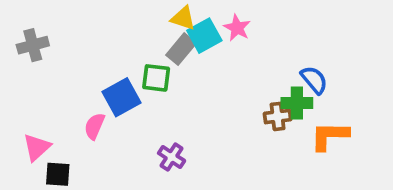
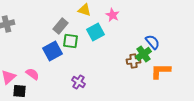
cyan square: (204, 36) -> (96, 32), moved
gray rectangle: (181, 49) -> (60, 26), moved
green cross: (297, 103) -> (144, 54), turned -35
pink semicircle: (94, 126) -> (32, 74), moved, turned 104

